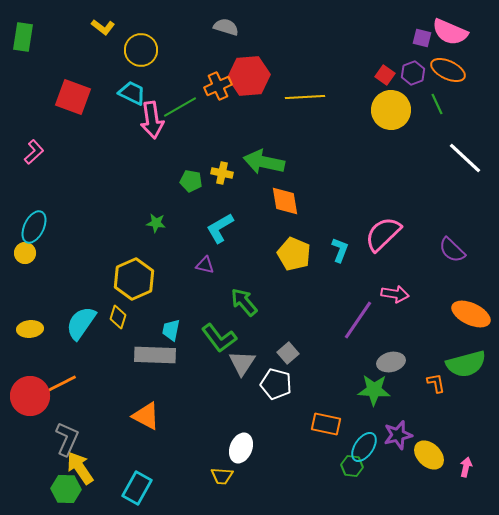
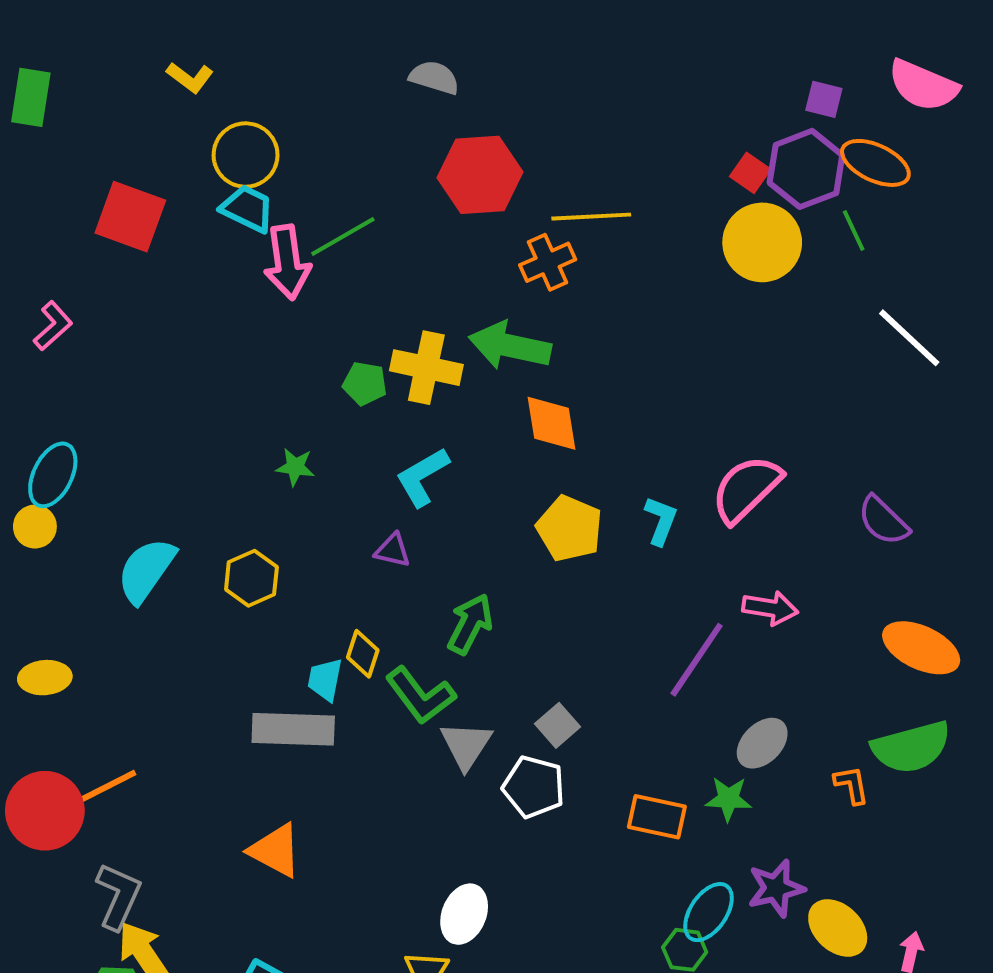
pink semicircle: (450, 32) -> (923, 85), moved
yellow circle: (141, 50) -> (246, 155), moved
purple hexagon: (413, 73) -> (806, 169), size x1.6
orange cross: (218, 86) -> (548, 262), moved
yellow cross: (222, 173) -> (426, 368), size x1.6
yellow hexagon: (134, 279) -> (251, 578), size x0.7
green arrow: (244, 302) -> (470, 624), turned 68
yellow diamond: (118, 317) -> (363, 654), moved
cyan semicircle: (81, 323) -> (146, 570), moved
gray ellipse: (391, 362) -> (762, 743), turned -32
green star: (374, 390) -> (728, 799), size x0.7
orange rectangle: (326, 424) -> (657, 817), moved

